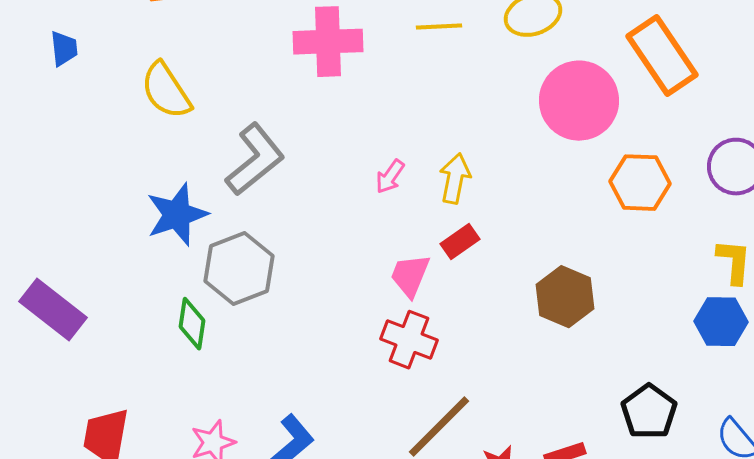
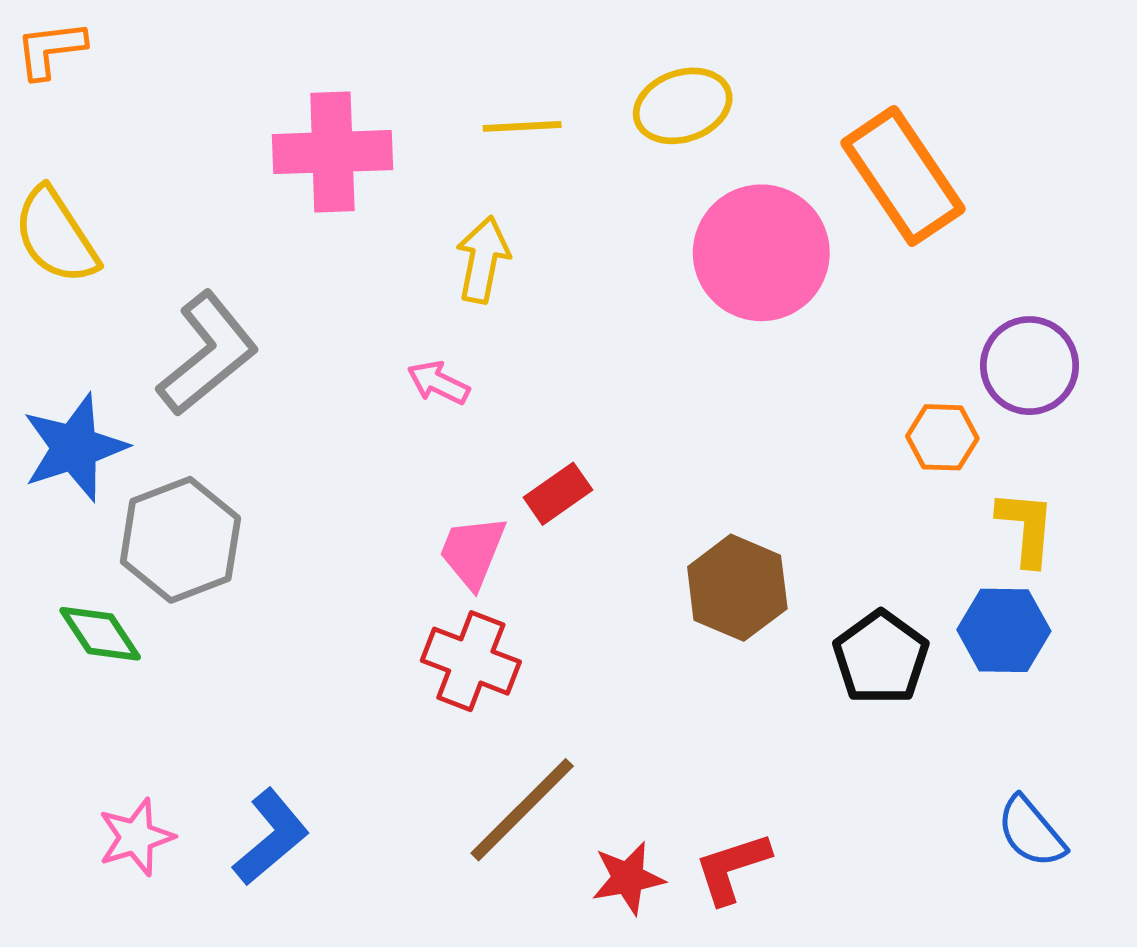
pink arrow: (390, 177) -> (438, 383), turned 81
yellow arrow: (455, 179) -> (483, 260), moved
orange hexagon: (640, 183) -> (942, 437), moved, size x0.7
green diamond: (192, 324) -> (100, 634), turned -42
black pentagon: (649, 412) -> (881, 658), moved

